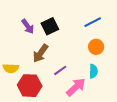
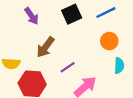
black square: (50, 26) -> (72, 14), moved
cyan semicircle: (93, 71) -> (119, 66), moved

